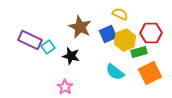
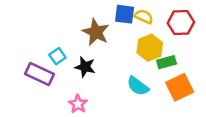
red hexagon: (151, 33) -> (181, 23), moved
blue square: (108, 34) -> (125, 14), moved, turned 30
purple rectangle: (30, 40) -> (40, 74), moved

